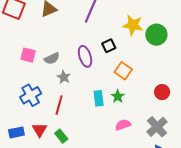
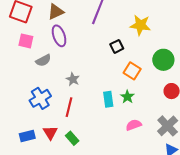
green circle: (156, 35) -> (163, 60), moved
pink square: (28, 55) -> (26, 41), moved
purple ellipse: (85, 56) -> (59, 36), moved
gray semicircle: (52, 58) -> (43, 60), moved

